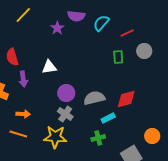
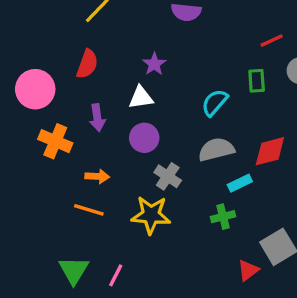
cyan semicircle: (101, 23) -> (215, 103), moved
purple star: (57, 28) -> (154, 64), moved
red semicircle: (12, 57) -> (87, 64), moved, turned -144
purple circle: (66, 93) -> (144, 138), moved

